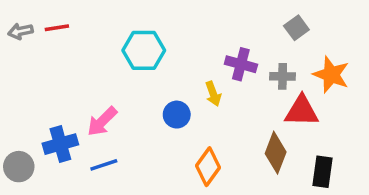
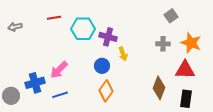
red line: (57, 28) -> (54, 18), moved
gray arrow: (20, 31) -> (15, 27), moved
purple cross: (241, 64) -> (108, 37), moved
red triangle: (302, 111) -> (185, 70), moved
orange diamond: (208, 167) -> (106, 91), moved

